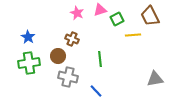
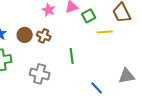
brown circle: (58, 56) -> (25, 35), moved
blue line: (96, 91) -> (97, 88), moved

